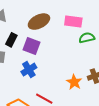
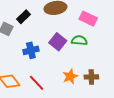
green semicircle: (87, 38) -> (79, 40), moved
purple square: (31, 46) -> (58, 42), moved

